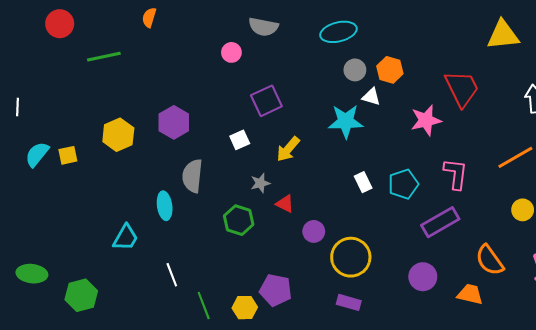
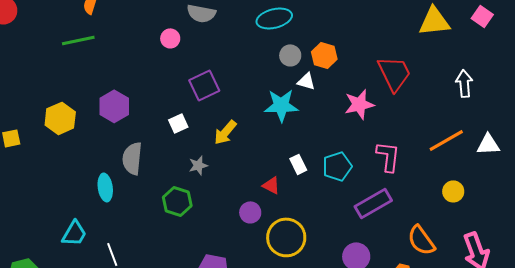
green line: (104, 57) -> (78, 40), moved
red triangle: (285, 204) -> (271, 185), moved
cyan trapezoid: (126, 238) -> (74, 233), moved

